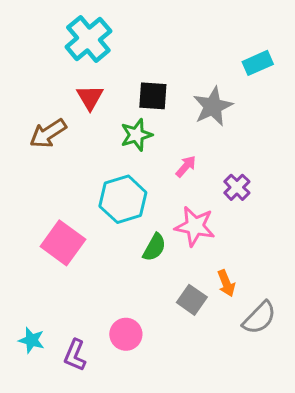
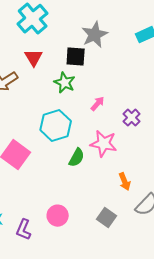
gray star: (213, 106) -> (95, 35), moved
green star: (136, 135) -> (65, 83), turned -30
gray square: (192, 300) -> (107, 218), moved

